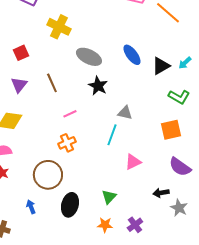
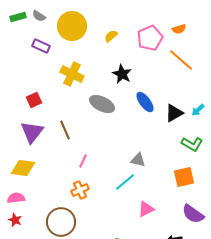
purple triangle: (19, 85) -> (32, 132), size x1.4
black star: (98, 86) -> (122, 74), moved
pink line: (70, 114) -> (83, 161), turned -40
cyan line: (112, 135) -> (125, 182), turned 30

